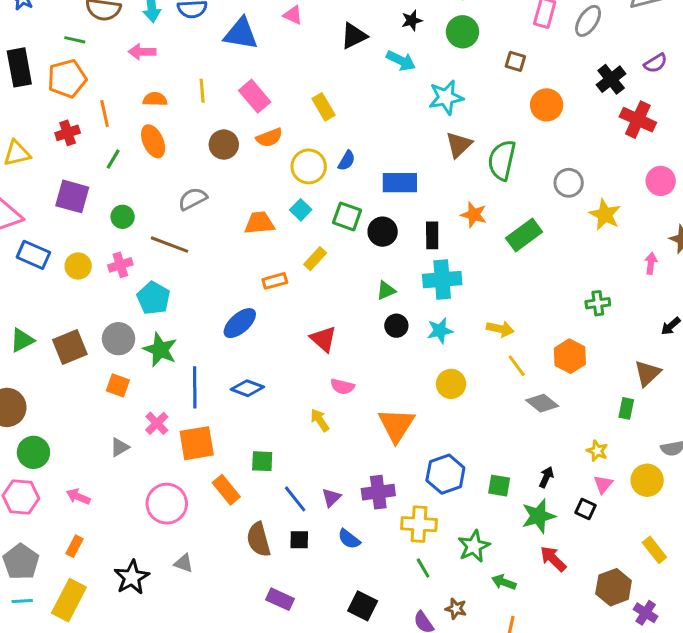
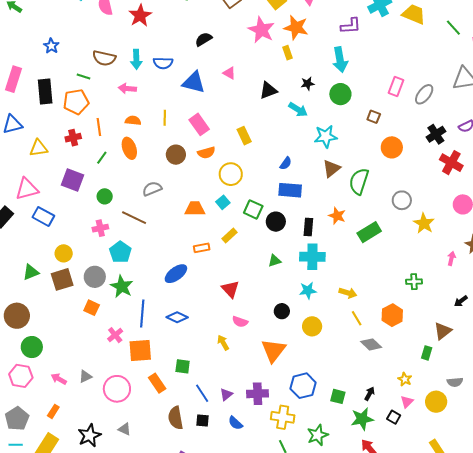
blue semicircle: (347, 161) -> (286, 163), moved
yellow circle: (78, 266) -> (64, 253), moved
black circle: (396, 326) -> (282, 311), moved
gray triangle: (120, 447) -> (85, 376), moved

